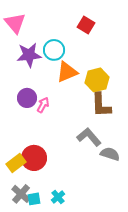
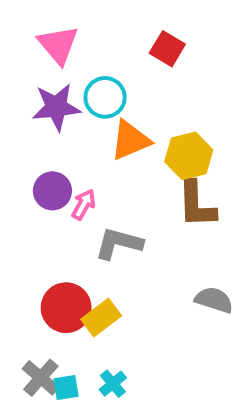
pink triangle: (15, 23) -> (58, 45), moved
gray L-shape: (89, 137) -> (119, 243), moved, turned -35
yellow rectangle: (16, 163) -> (101, 317), moved

